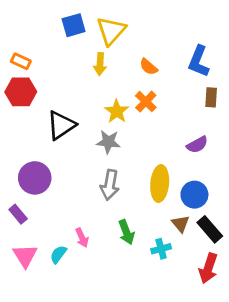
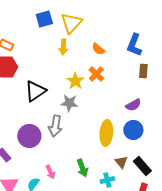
purple circle: (35, 178) -> (29, 136), moved
gray arrow: (110, 185) -> (55, 126), moved
blue circle: (194, 195) -> (133, 130), moved

